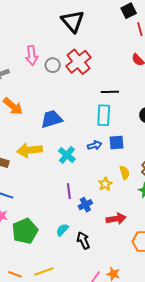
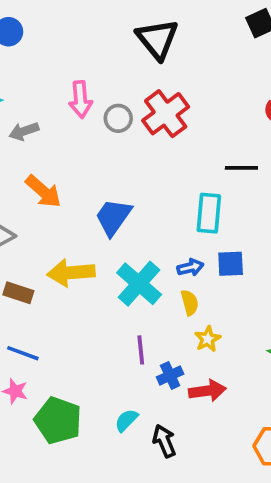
black line: (110, 92) -> (241, 168), moved
blue trapezoid: (52, 119) -> (113, 217), turned -40
cyan cross: (67, 155) -> (139, 284), size x1.4
yellow semicircle: (125, 173) -> (190, 303), moved
red arrow: (116, 219) -> (207, 391), moved
green pentagon: (25, 231) -> (58, 420), turned -30

